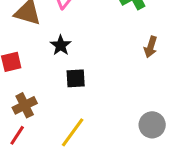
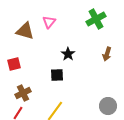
black star: (61, 45) -> (68, 54), moved

